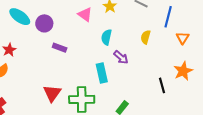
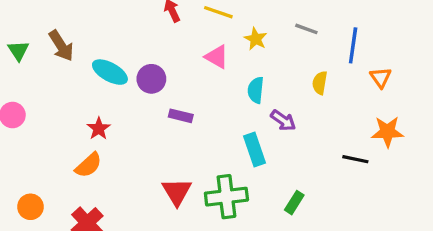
orange star: (183, 71) -> (387, 132), turned 30
black line: (162, 85) -> (355, 159), turned -56

